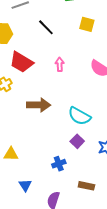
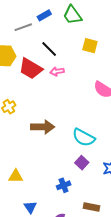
red trapezoid: (21, 62) -> (31, 69), moved
pink arrow: (60, 64) -> (57, 71), moved, turned -96

